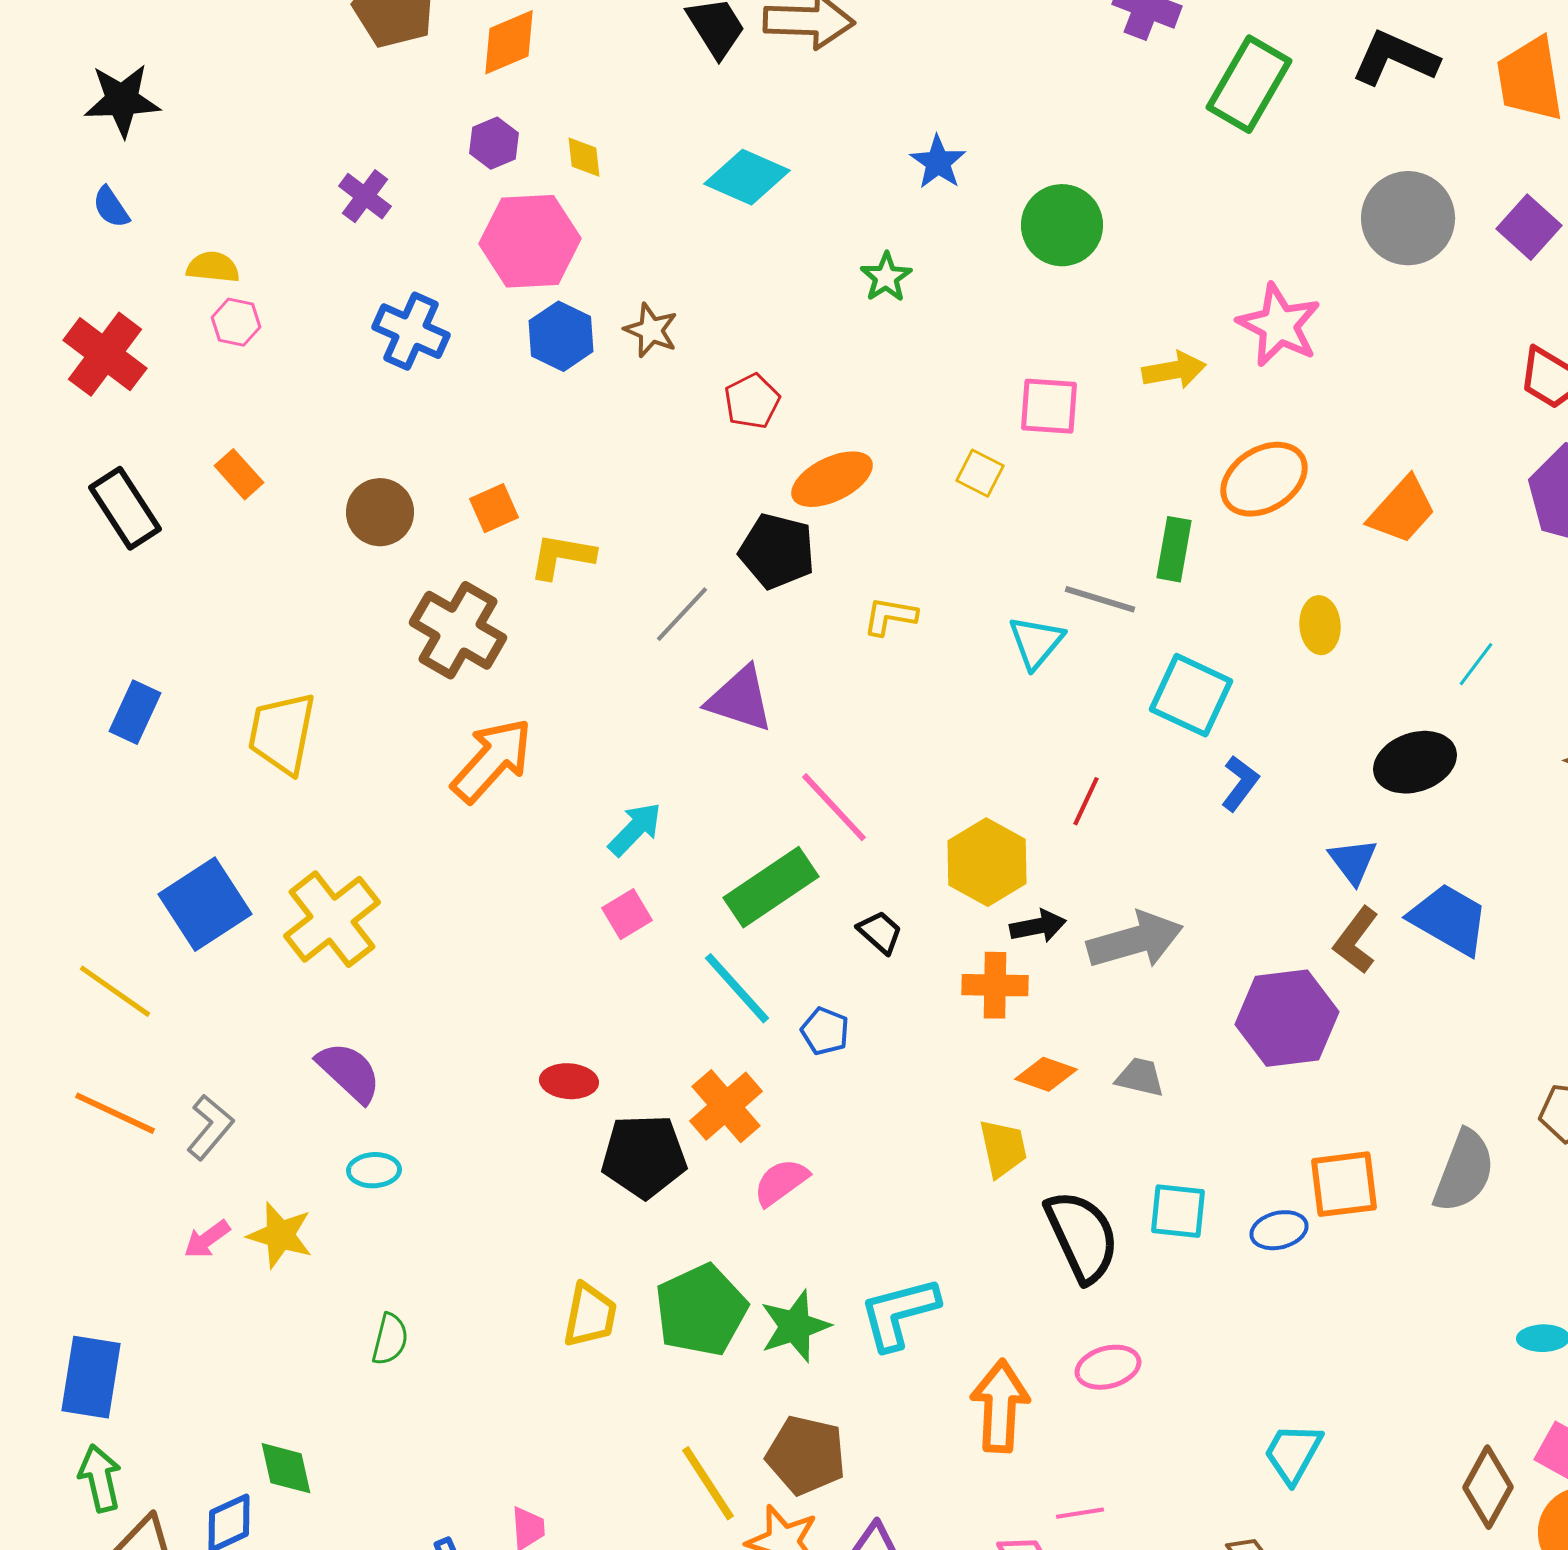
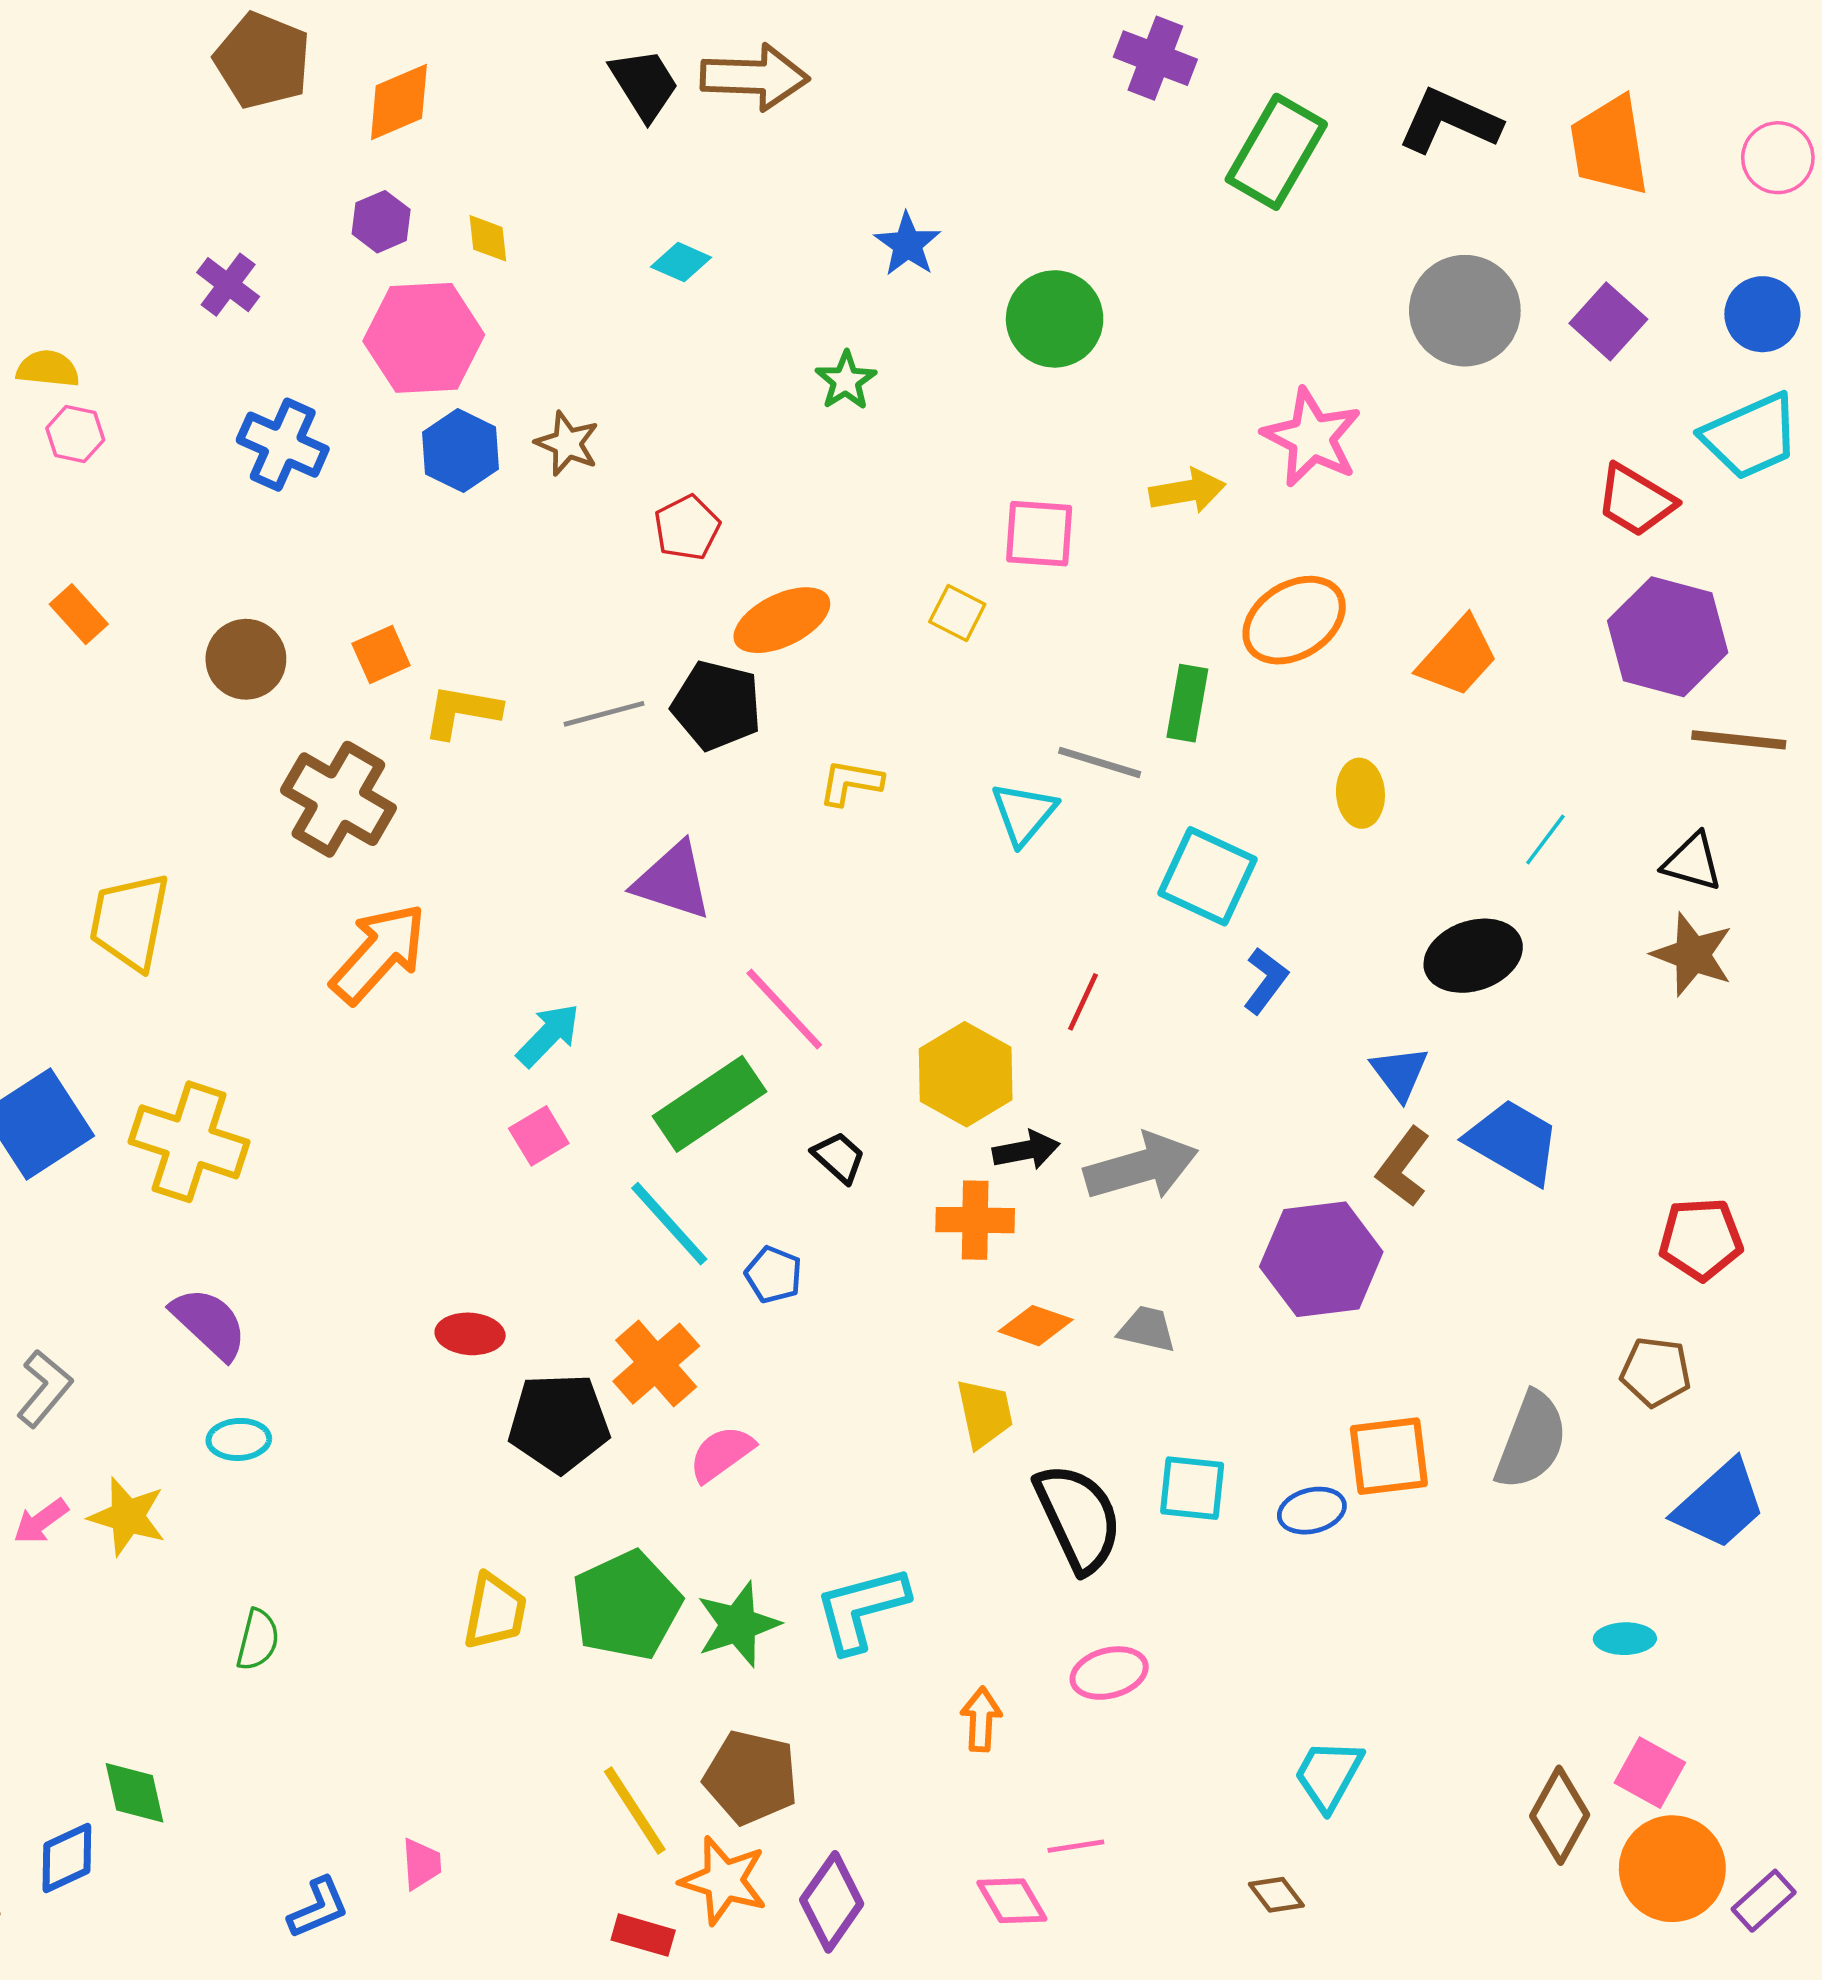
cyan diamond: (747, 177) -> (681, 262), size x0.6
gray line: (682, 614) -> (604, 714), moved, turned 32
yellow cross: (332, 919) -> (189, 1142), turned -34
orange arrow: (1000, 1406) -> (981, 1719), size x0.6

